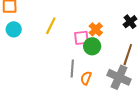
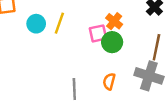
cyan circle: (14, 29) -> (36, 24), moved
gray line: (72, 69) -> (74, 89), moved

